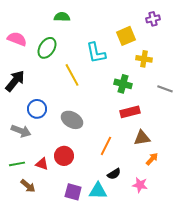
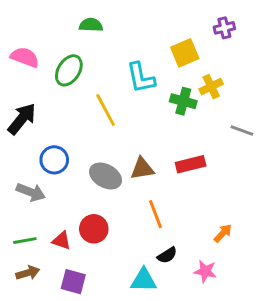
yellow cross: (144, 59) -> (211, 87), turned -35
green cross: (123, 84) -> (183, 101), moved
brown triangle: (142, 138) -> (142, 169), moved
orange line: (106, 146) -> (155, 214), turned -48
brown arrow: (28, 186) -> (28, 273), moved, turned -56
purple square: (73, 192) -> (73, 282), moved

